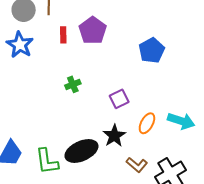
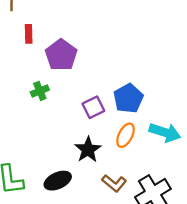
purple pentagon: (93, 30) -> (61, 55), moved
blue pentagon: (152, 50) -> (128, 98), moved
black ellipse: (81, 151) -> (58, 181), moved, size x0.7

